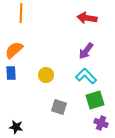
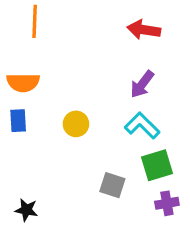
orange semicircle: (14, 50) -> (23, 83), turned -138
gray square: (59, 107) -> (112, 185), moved
purple cross: (101, 123) -> (167, 203), turned -32

